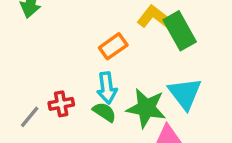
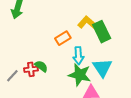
cyan arrow: (107, 88) -> (78, 56), moved
green semicircle: (104, 112) -> (41, 66), moved

